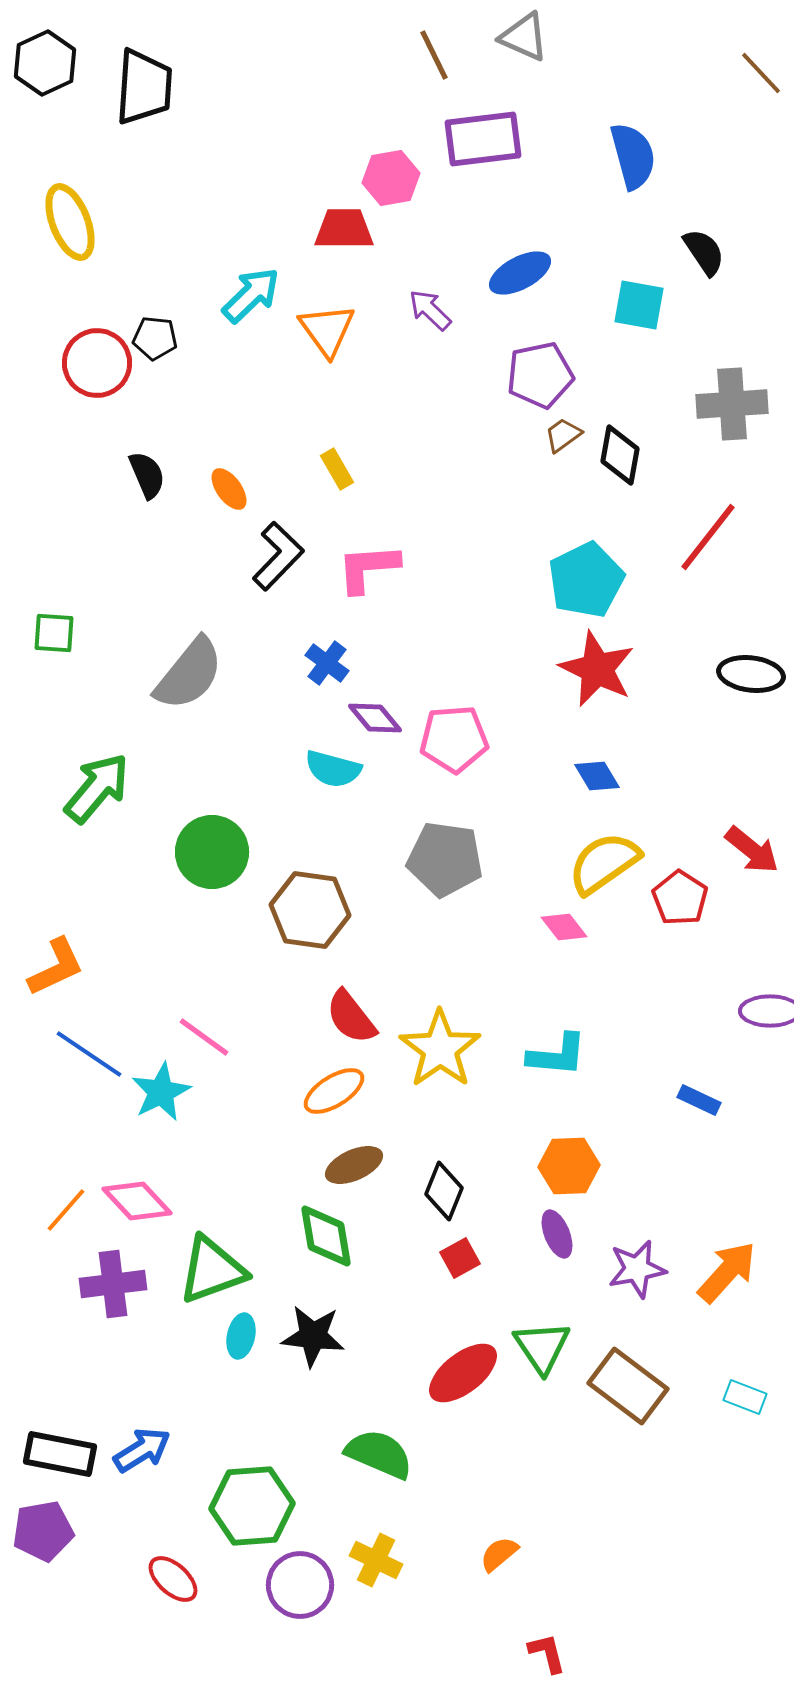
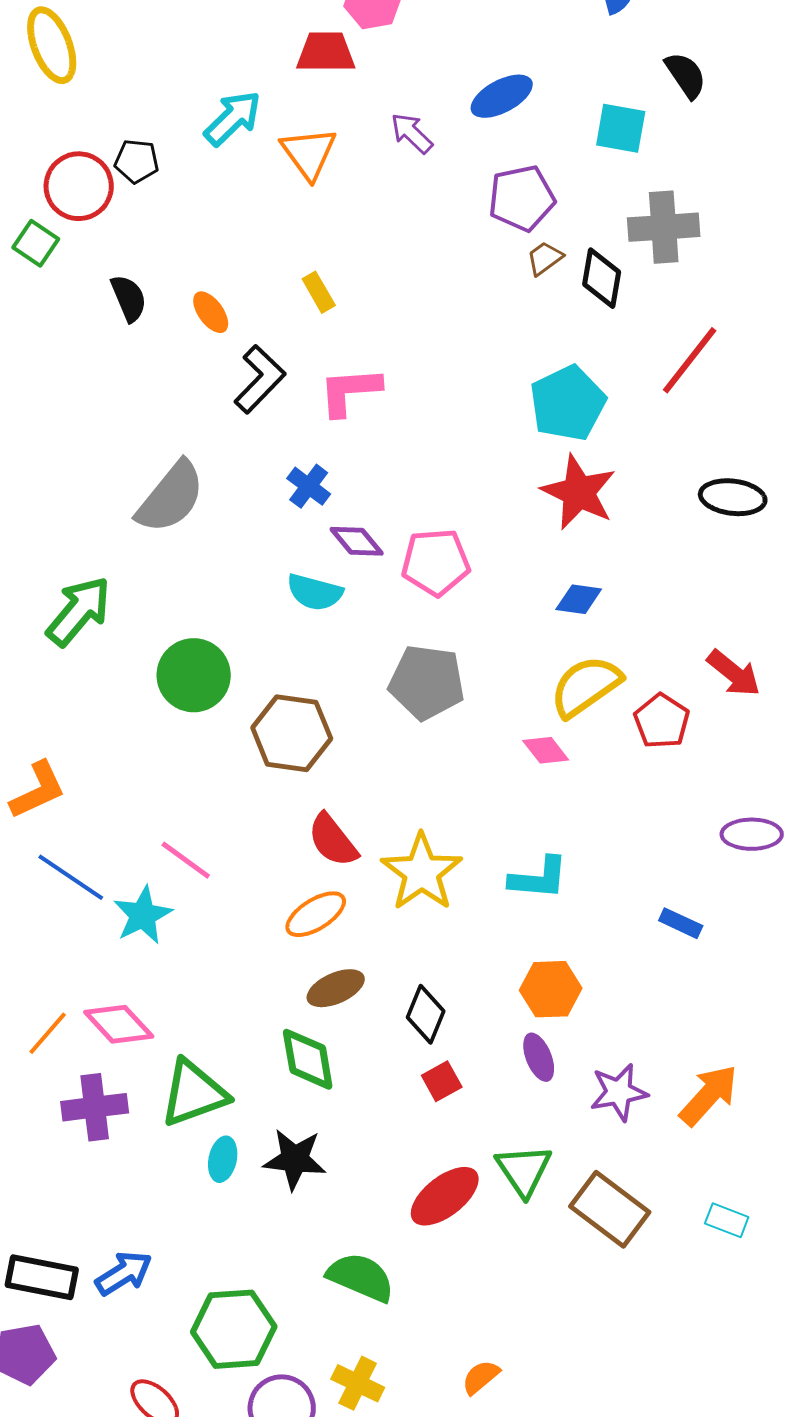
gray cross: (732, 404) -> (664, 227), moved
green square: (54, 633) -> (36, 243), moved, turned 30
blue diamond: (597, 776) -> (579, 599), turned -51

